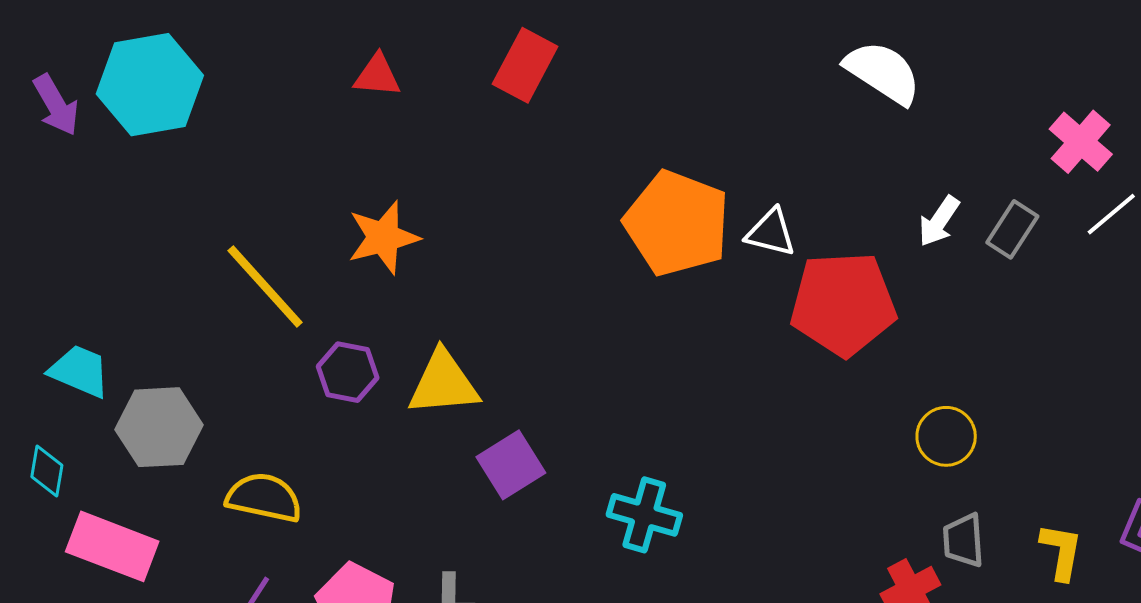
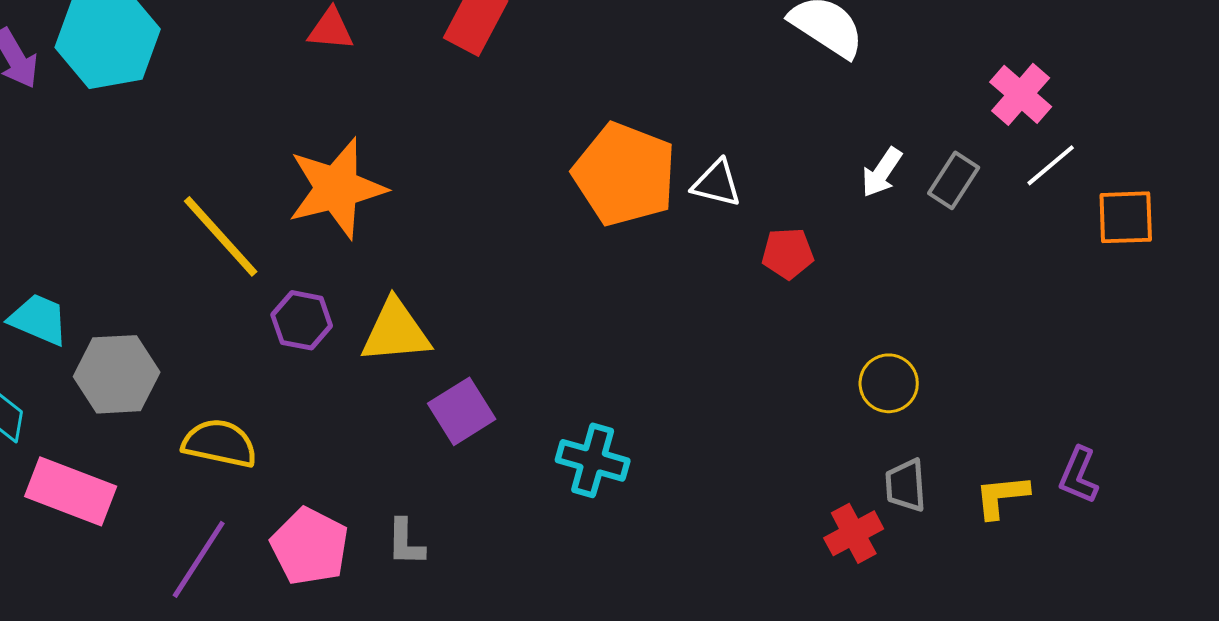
orange star: (383, 238) -> (337, 188), size x1.4
red pentagon: (843, 304) -> (788, 253), size x0.5
yellow L-shape: (1061, 552) -> (1002, 496), turned -106

